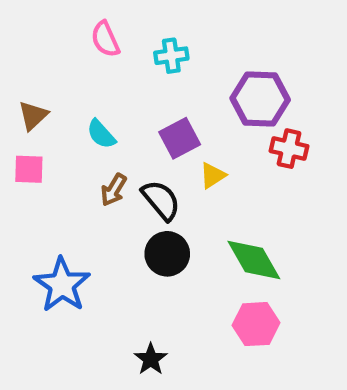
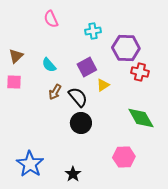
cyan cross: (171, 56) -> (93, 31), moved
green diamond: (254, 260) -> (141, 118), moved
blue star: (62, 285) -> (30, 164), moved

